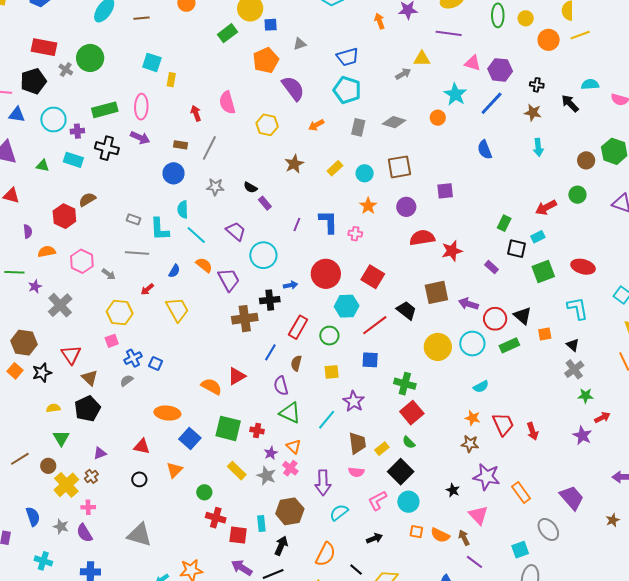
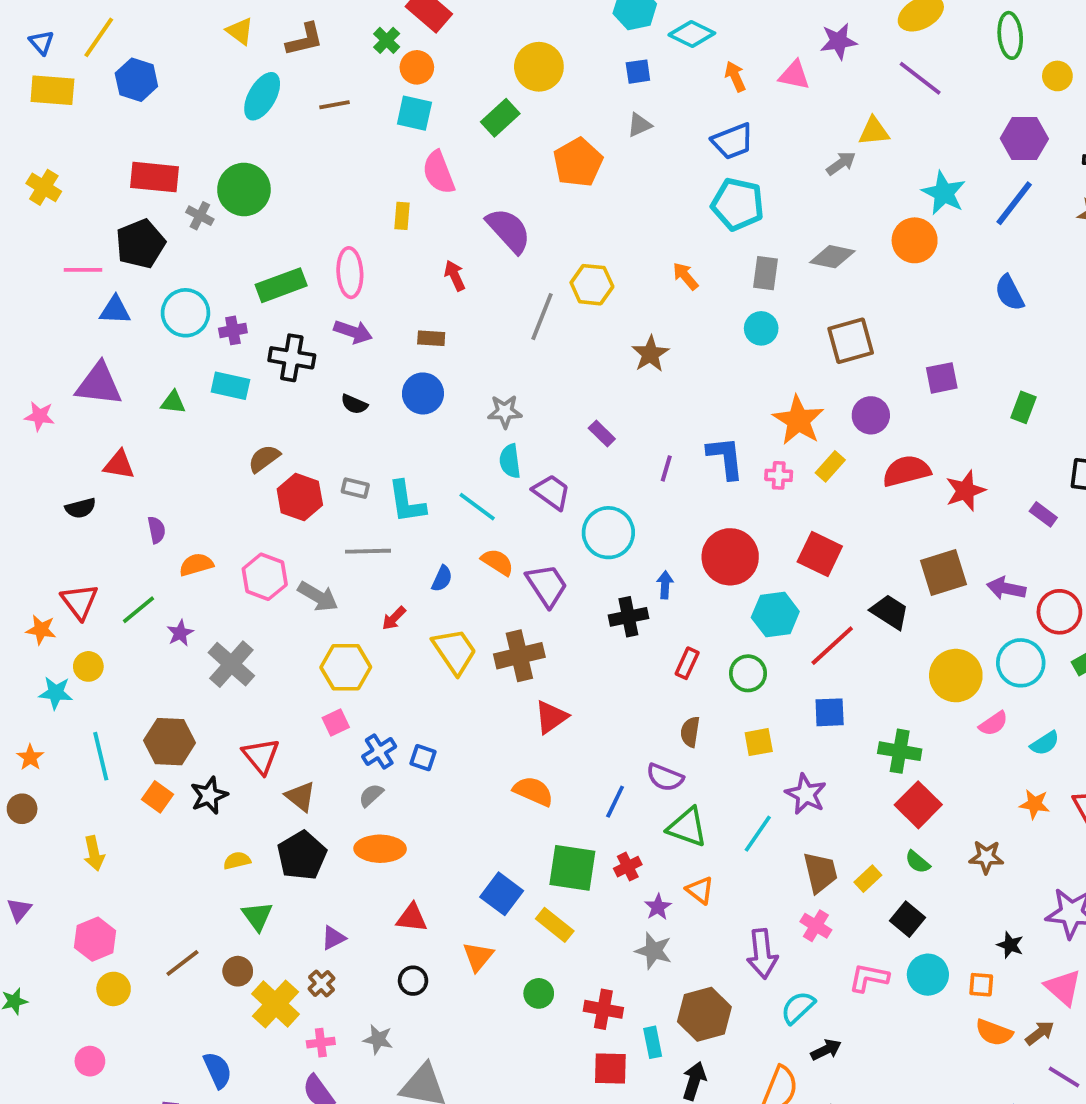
yellow circle: (526, 18) -> (1057, 76), moved
orange arrow: (380, 21) -> (735, 76), moved
blue square: (271, 25) -> (638, 72), moved
purple line: (449, 33) -> (920, 78), turned 35
cyan square: (152, 62) -> (414, 113), moved
pink triangle: (473, 63) -> (794, 75), moved
purple semicircle: (293, 88) -> (509, 230), moved
pink semicircle: (227, 103) -> (439, 172), moved
orange circle: (438, 118) -> (915, 240), size x1.5
orange arrow: (316, 125) -> (685, 276), turned 84
gray line: (209, 148) -> (542, 317), moved
yellow rectangle: (335, 168) -> (830, 466), moved
cyan circle: (365, 173) -> (761, 328), moved
black semicircle: (250, 187) -> (354, 404), moved
orange star: (368, 206) -> (798, 420), size x1.5
cyan semicircle: (183, 210) -> (510, 461), moved
red hexagon: (64, 216) -> (300, 497), moved
green rectangle: (504, 223) -> (1023, 407), moved
green line: (14, 272) -> (139, 610), turned -36
gray arrow: (109, 274) -> (318, 596), size x1.5
blue arrow: (290, 285) -> (665, 585), turned -72
brown cross: (245, 319) -> (519, 656), moved
red rectangle: (298, 327) -> (687, 663), size x0.7
blue line: (270, 352) -> (615, 802), moved
red triangle: (237, 376) -> (551, 717), moved
purple semicircle: (281, 386) -> (665, 777), turned -48
orange ellipse: (167, 413) -> (380, 849), moved
red cross: (257, 430) -> (628, 867), turned -32
brown star: (470, 444) -> (986, 857), moved
pink cross: (290, 468) -> (816, 926), moved
yellow rectangle: (237, 471) -> (555, 925), moved
pink semicircle: (356, 472) -> (993, 724), moved, turned -35
black square: (401, 472) -> (907, 919), size x0.7
pink L-shape: (377, 500) -> (869, 978), turned 45
red cross: (216, 518) -> (603, 1009), moved
gray star: (61, 527) -> (378, 1039), moved
orange square: (416, 532) -> (981, 985), moved
black arrow: (374, 538) -> (826, 1050), moved
brown arrow: (464, 538) -> (1040, 1033), turned 84

